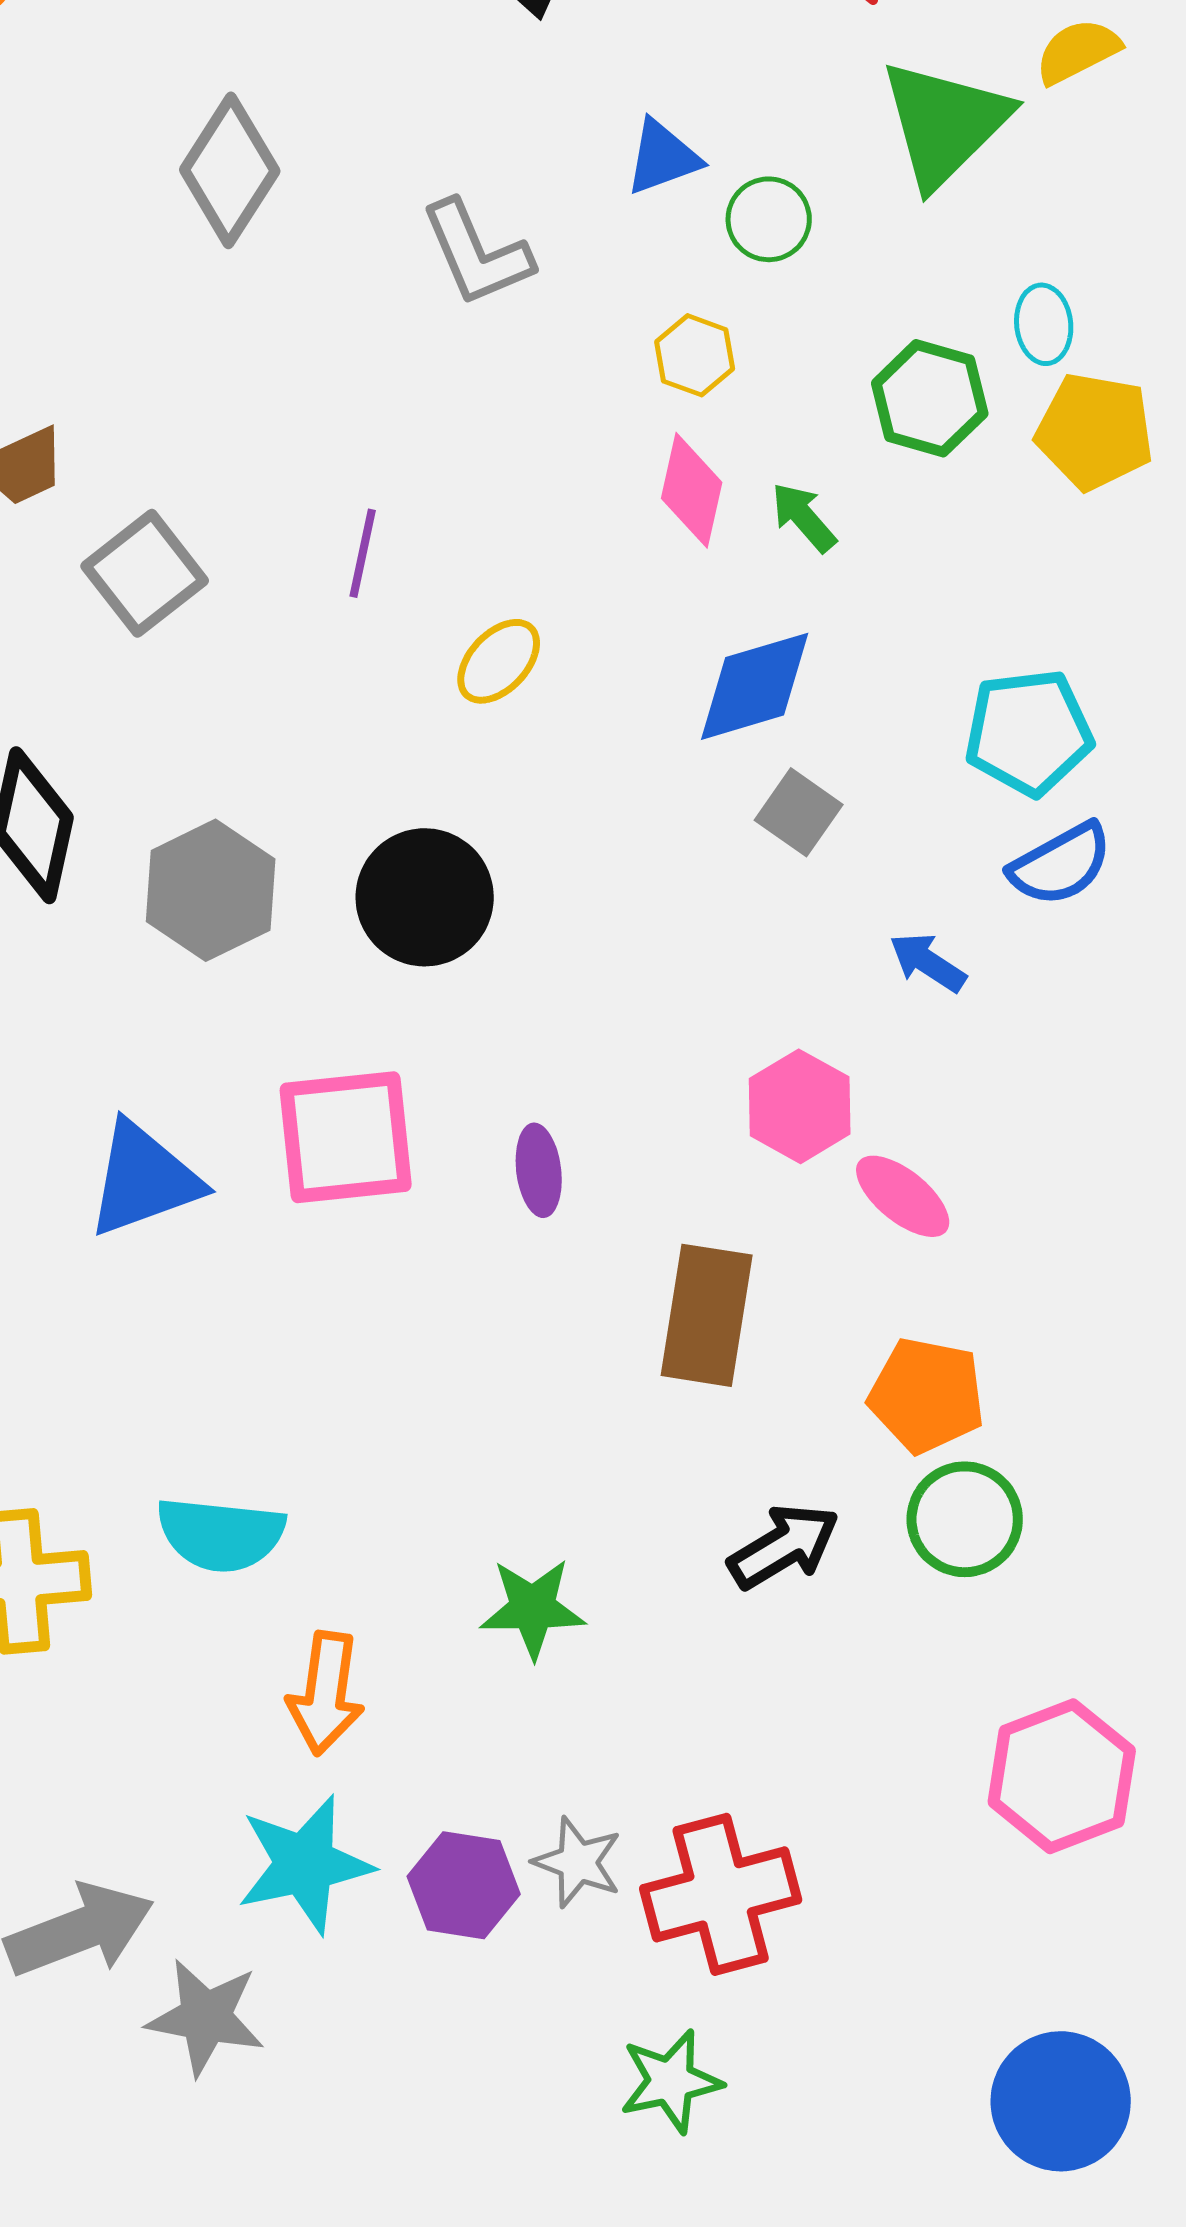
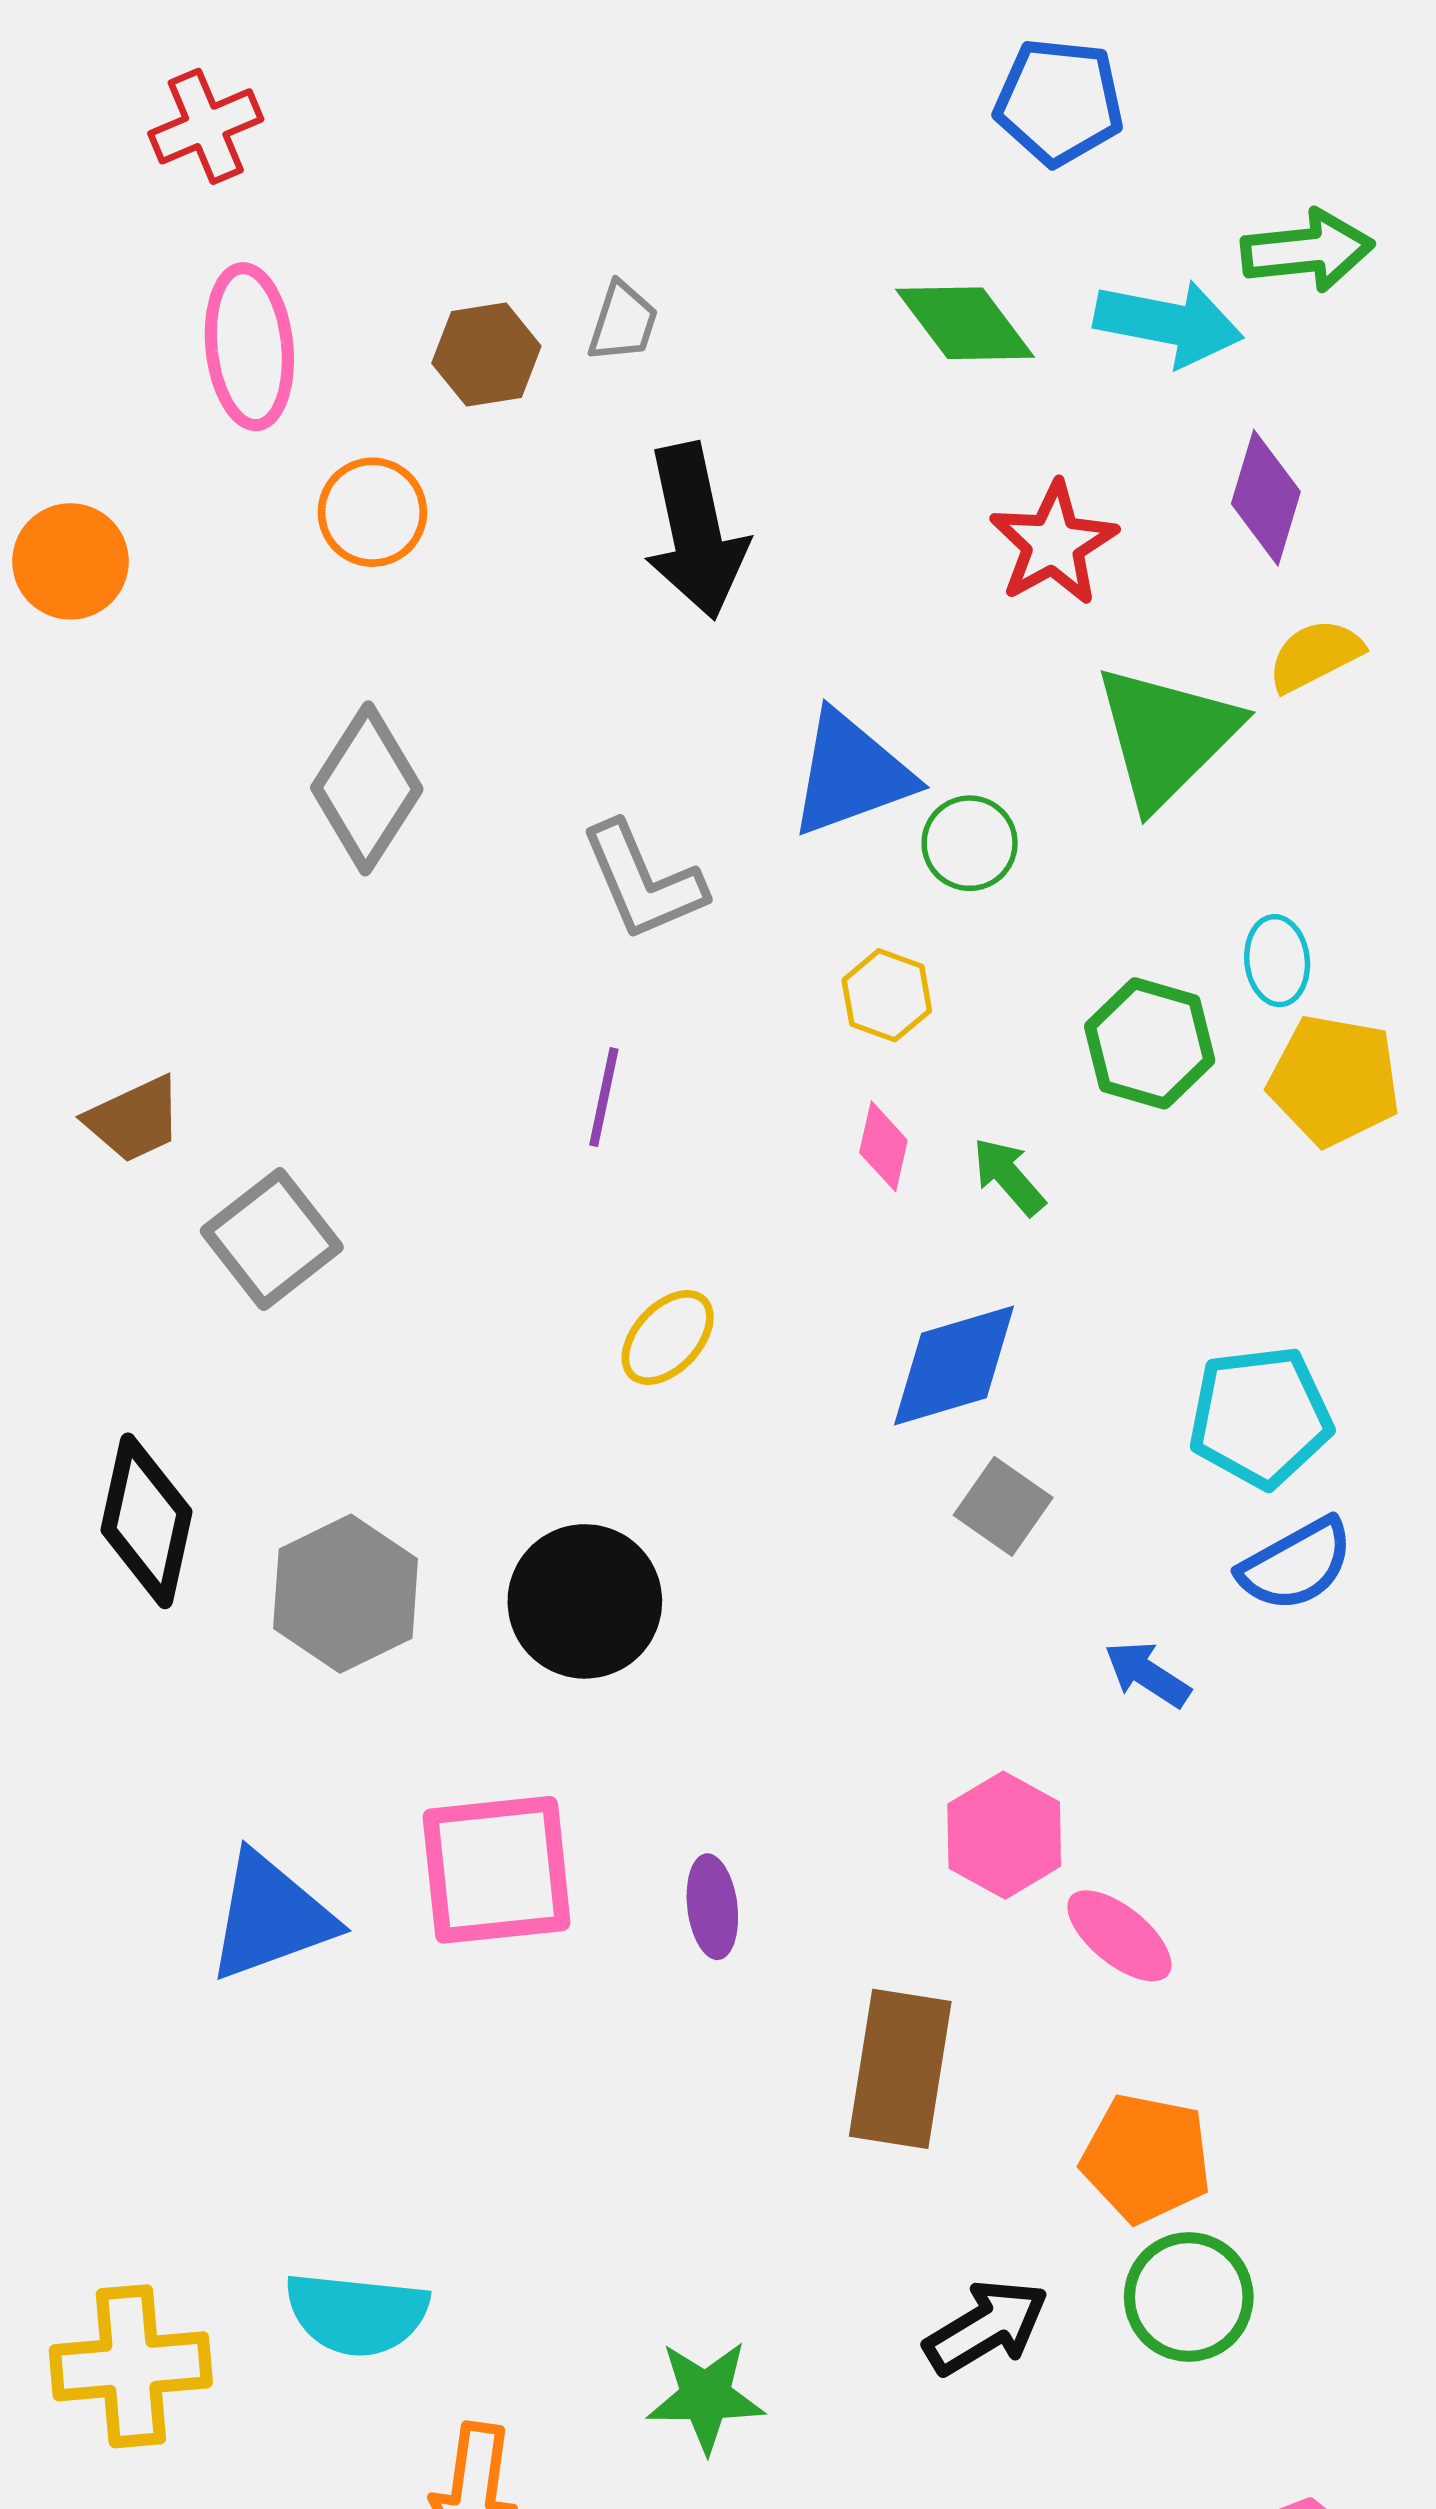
blue triangle: (663, 157) -> (851, 774), size x1.5
pink diamond: (692, 490) -> (883, 1146), size x0.7
purple line: (363, 553) -> (604, 1097), moved

